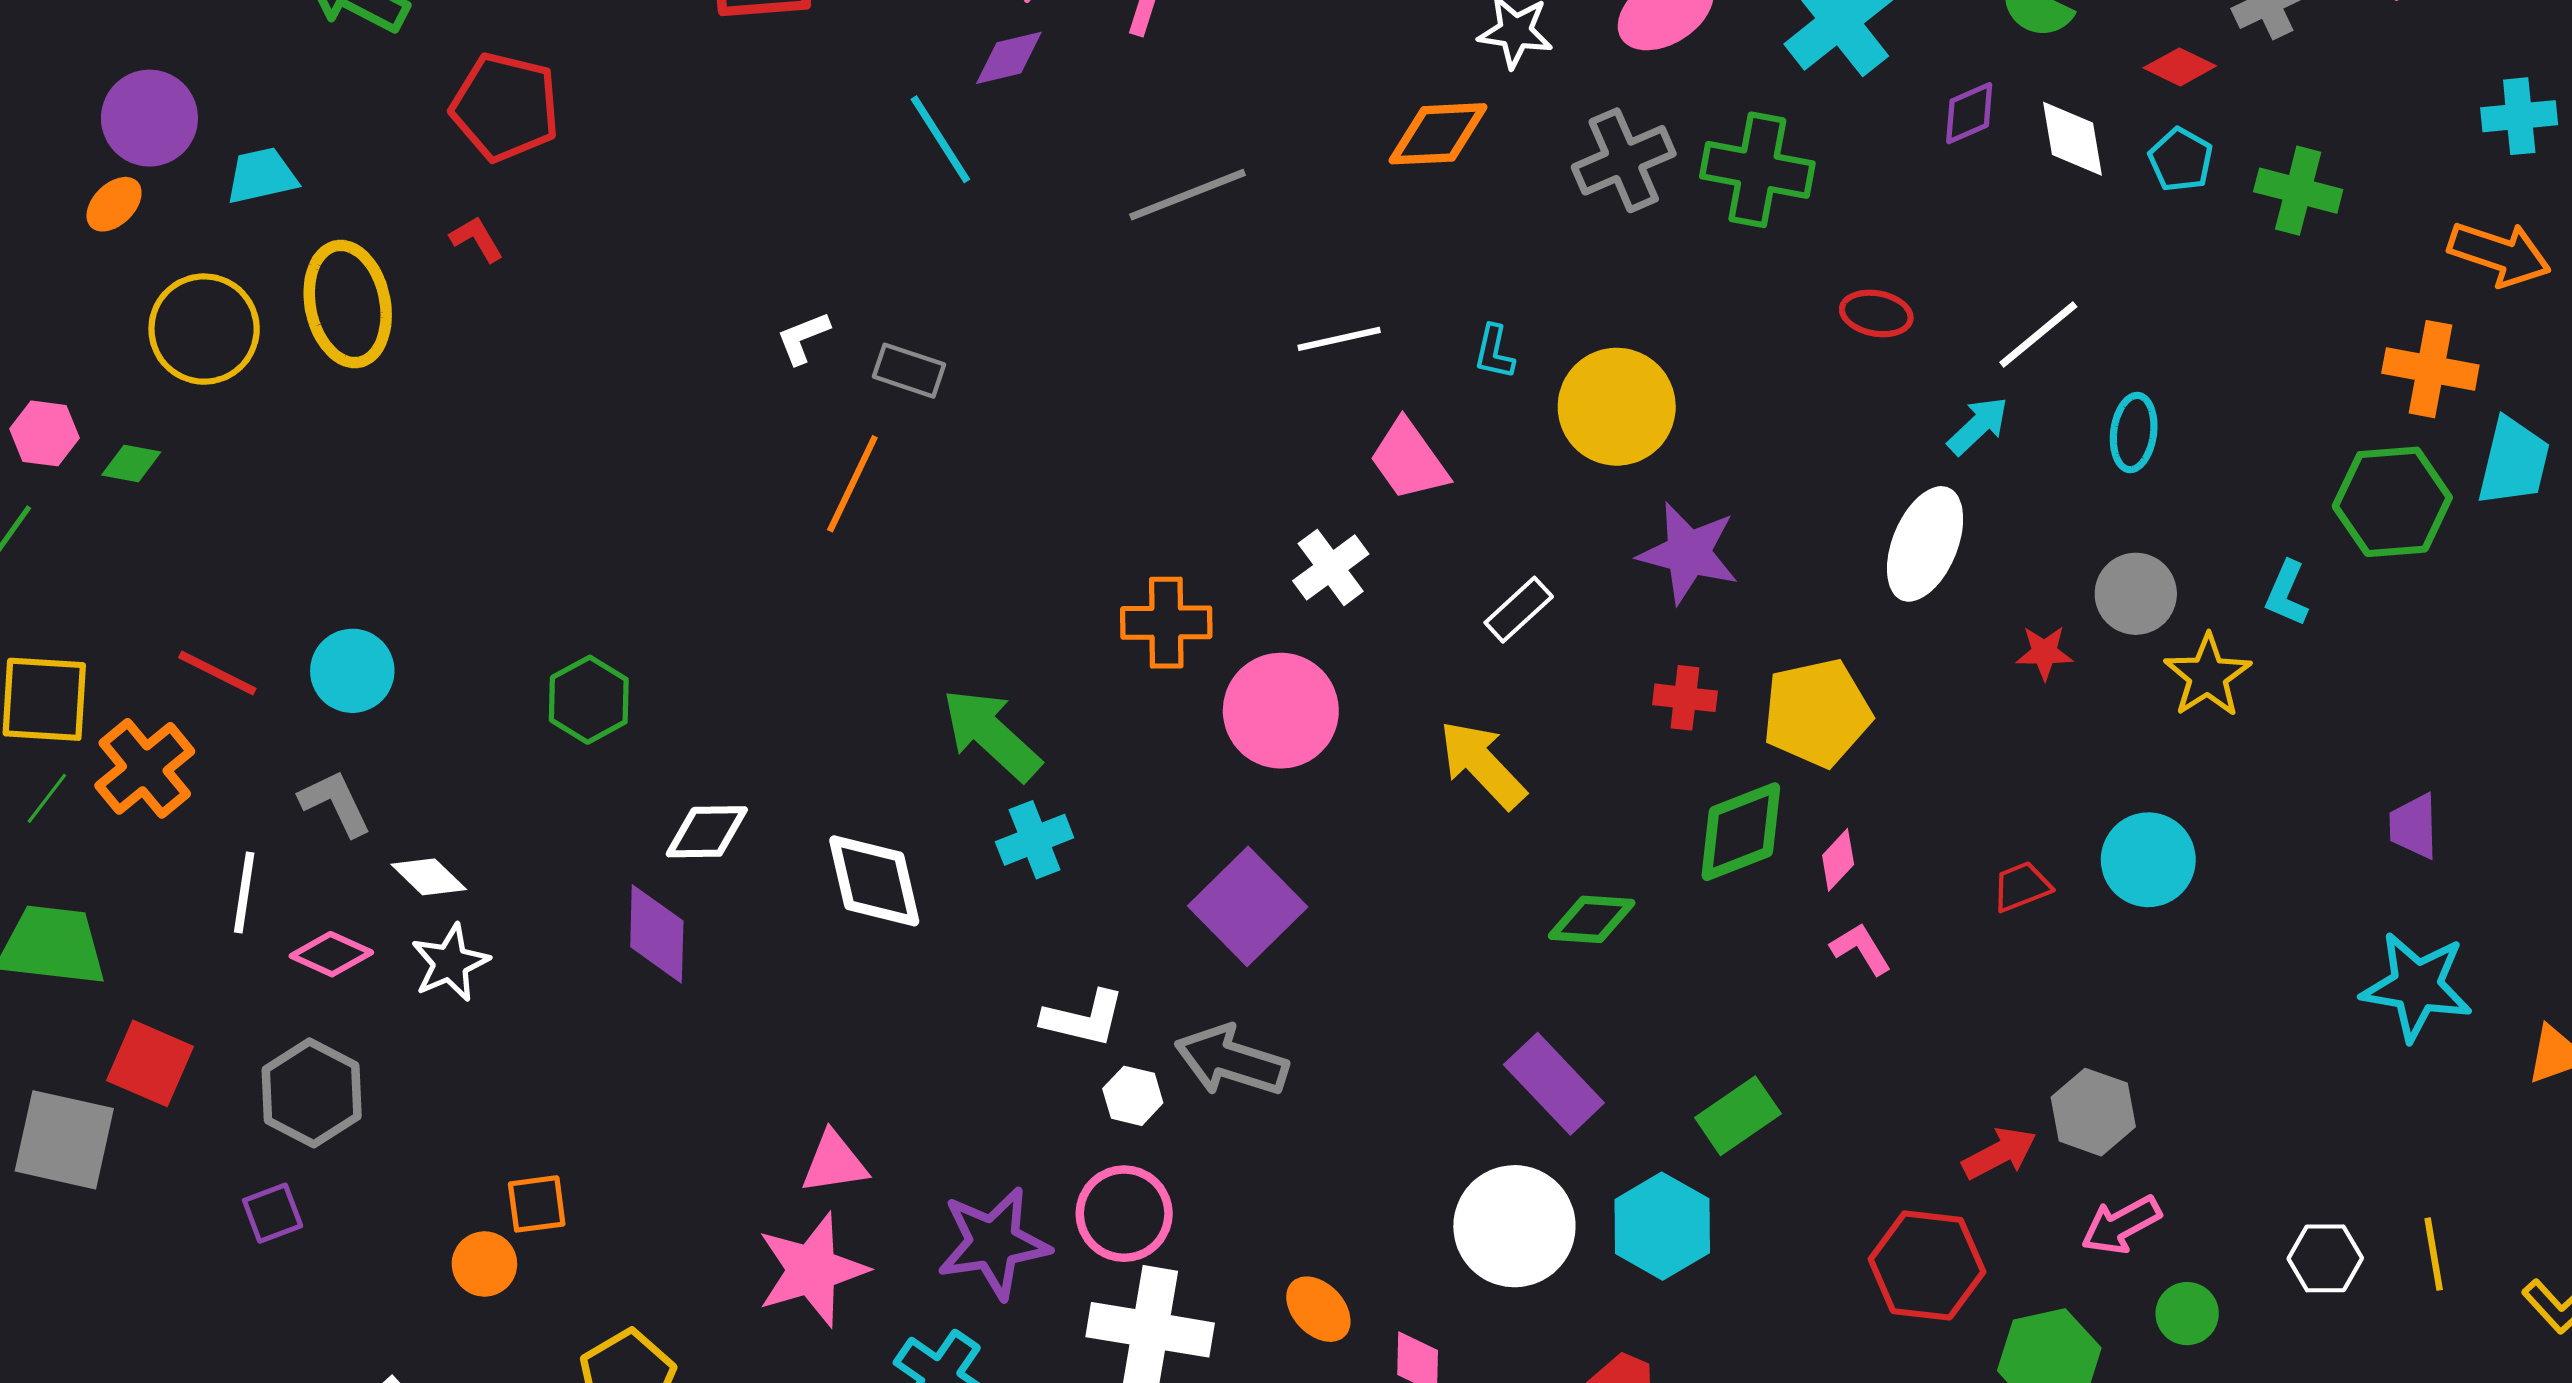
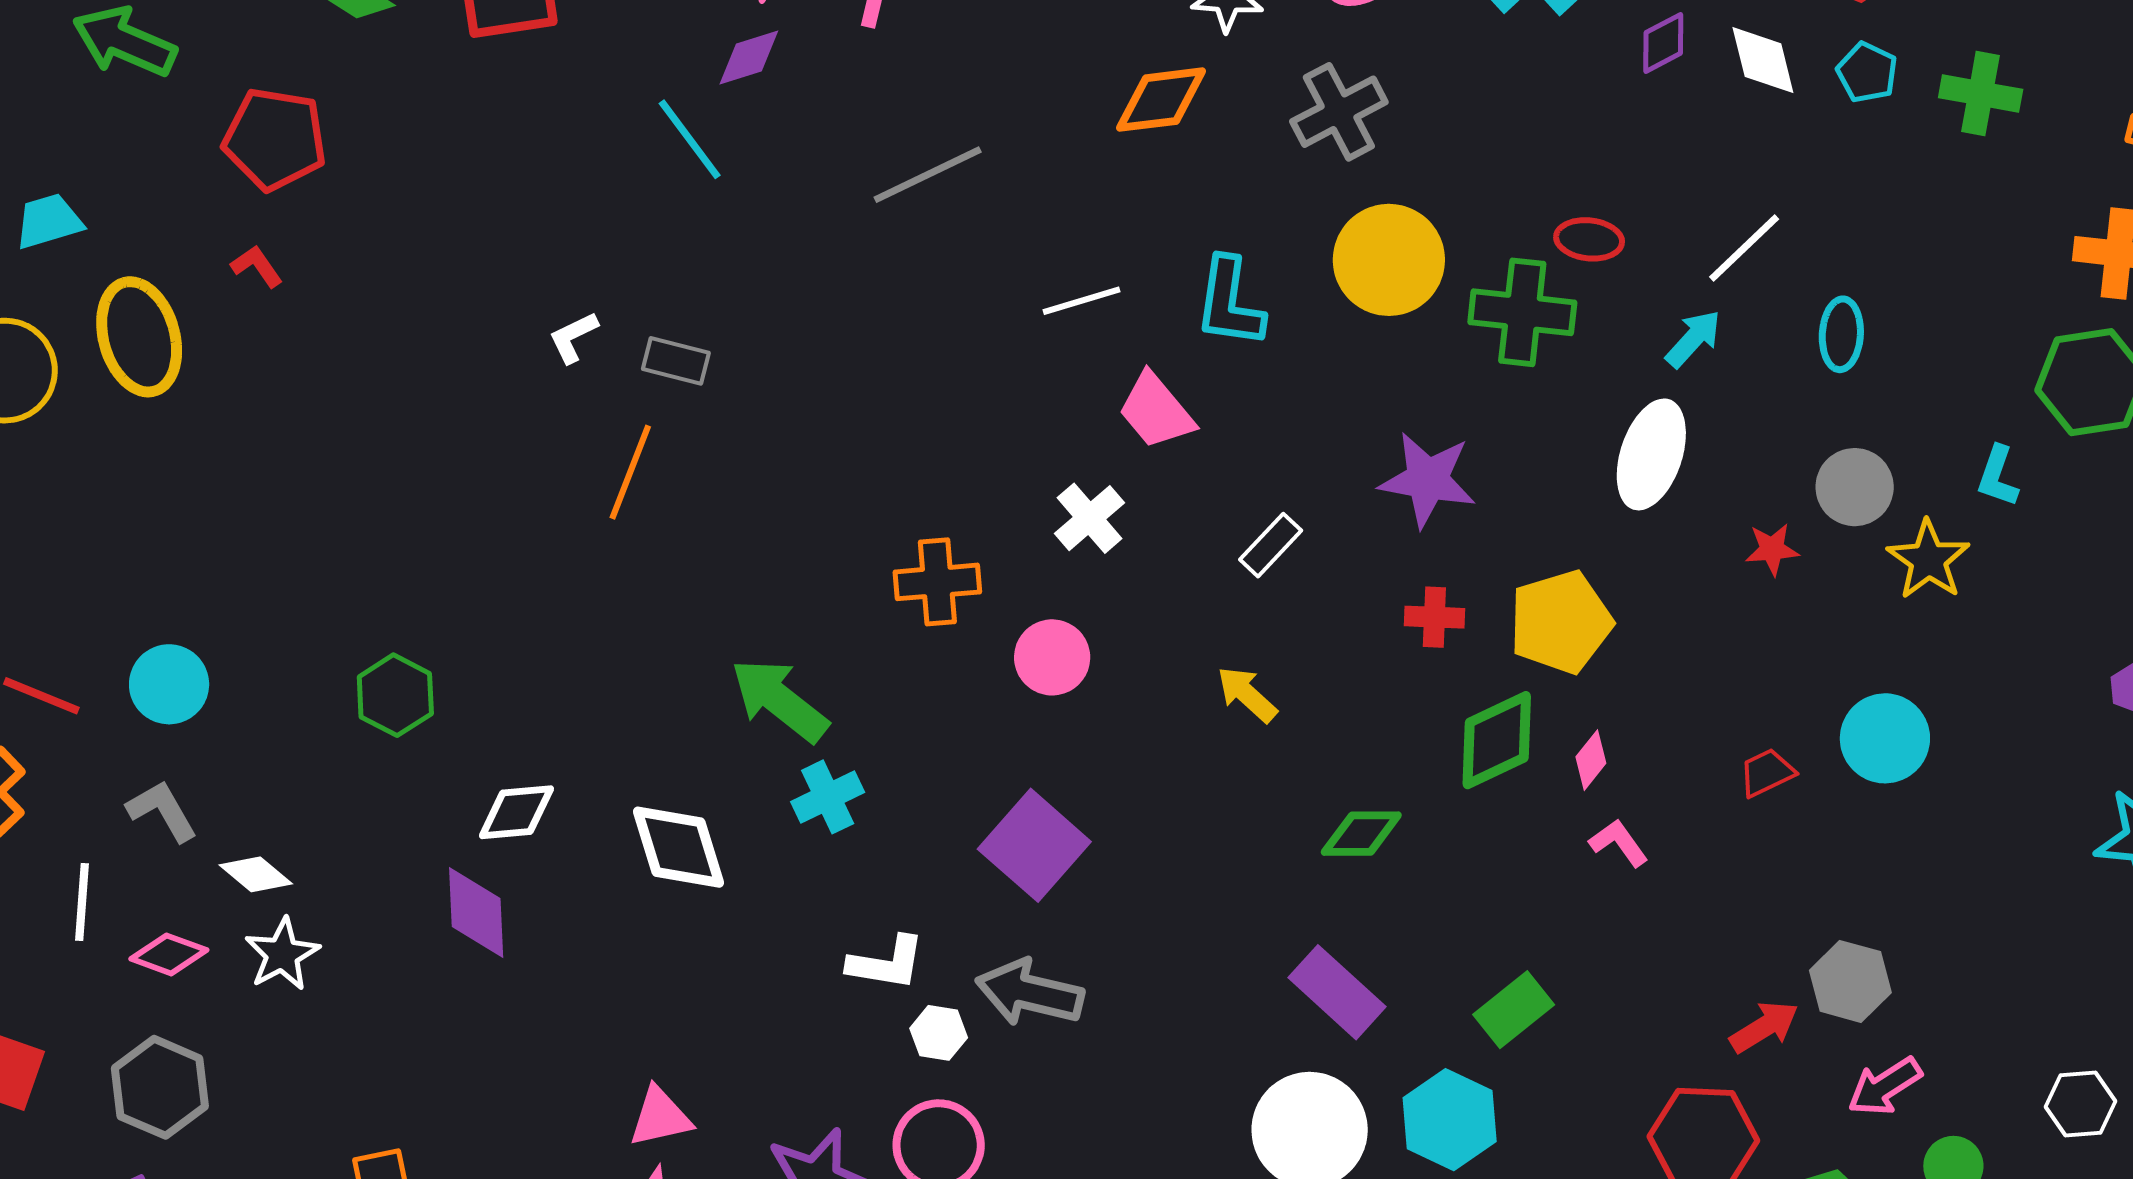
green cross: (1757, 170) -> (1522, 312), moved
cyan L-shape: (1494, 352) -> (1229, 303), size x1.8
yellow circle: (1617, 407) -> (1389, 260), moved
pink circle: (1281, 711) -> (1052, 657), size x0.7
yellow arrow: (1482, 764) -> (1247, 694), size x0.7

